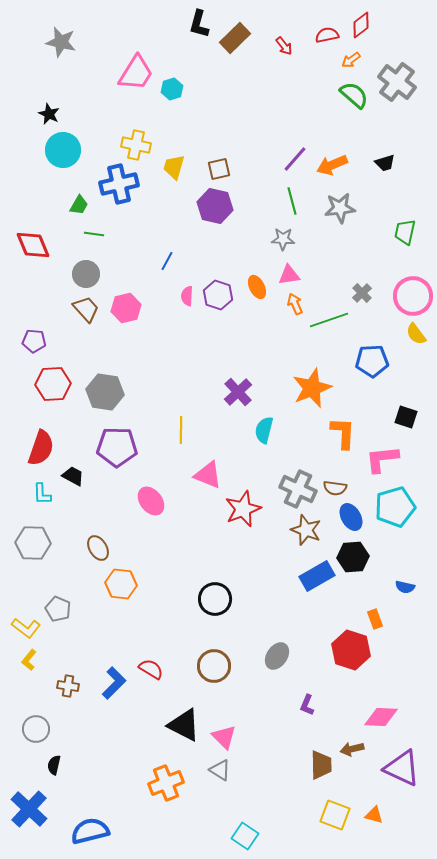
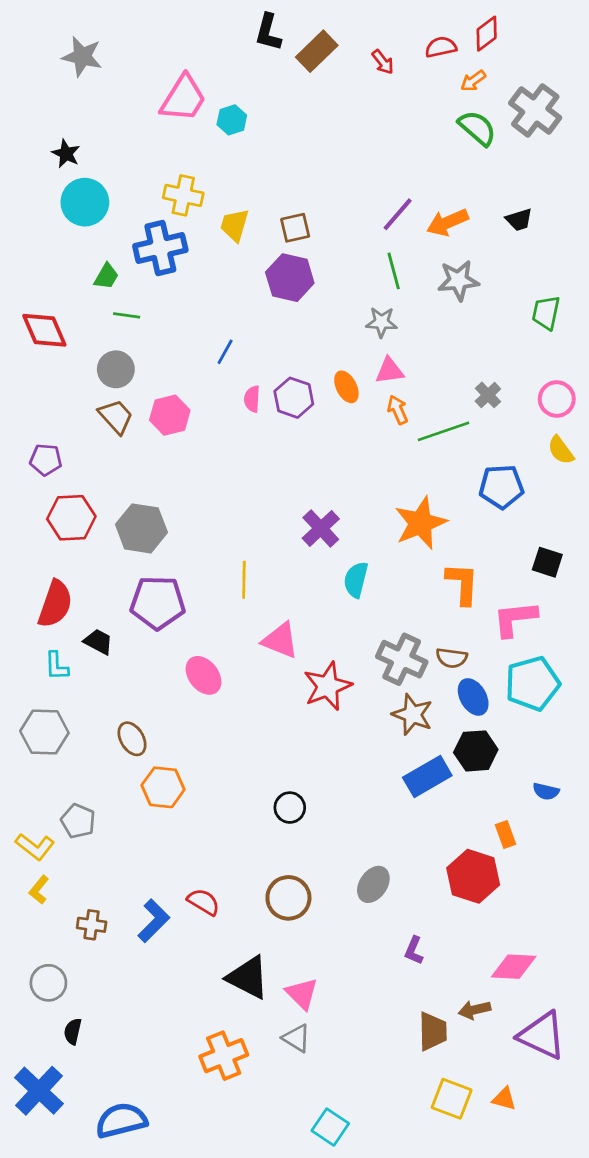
pink circle: (413, 296) -> (557, 399), size x0.7
black circle: (215, 599) -> (290, 808), size x0.7

